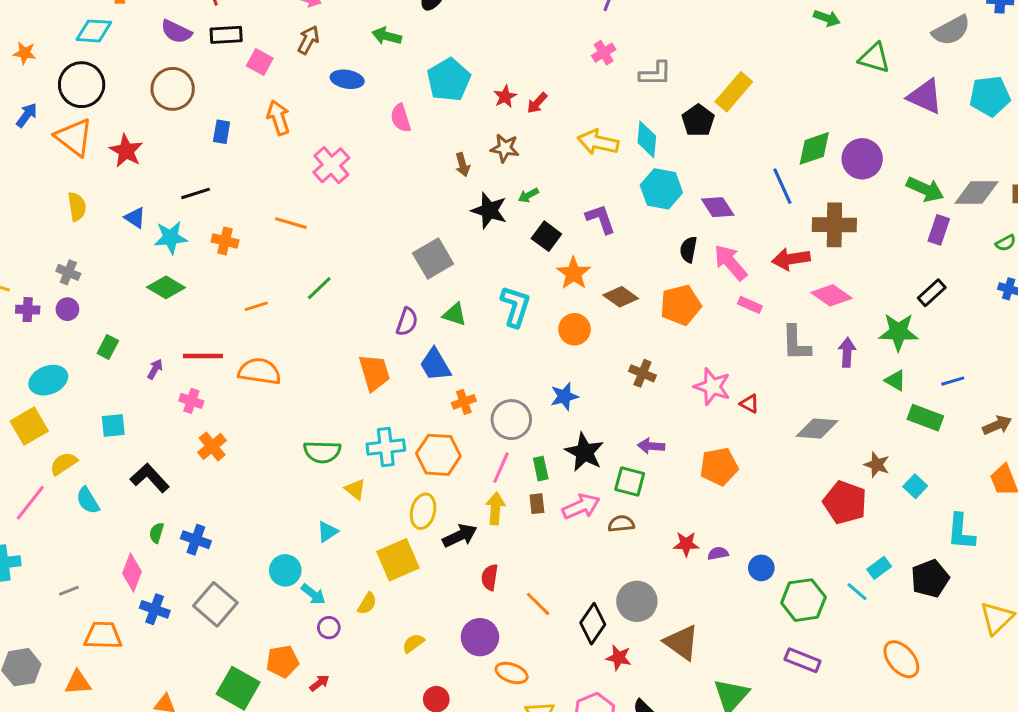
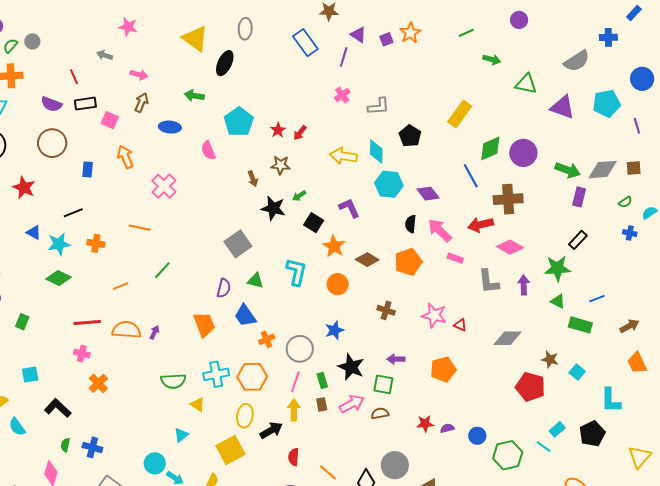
yellow rectangle: (734, 92) -> (460, 114), moved
purple arrow: (155, 369) -> (154, 332), moved

